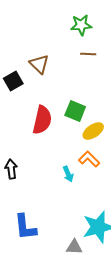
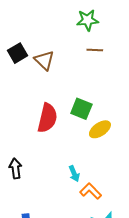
black square: (13, 81) -> (18, 53), moved
orange L-shape: (89, 159) -> (91, 191), moved

